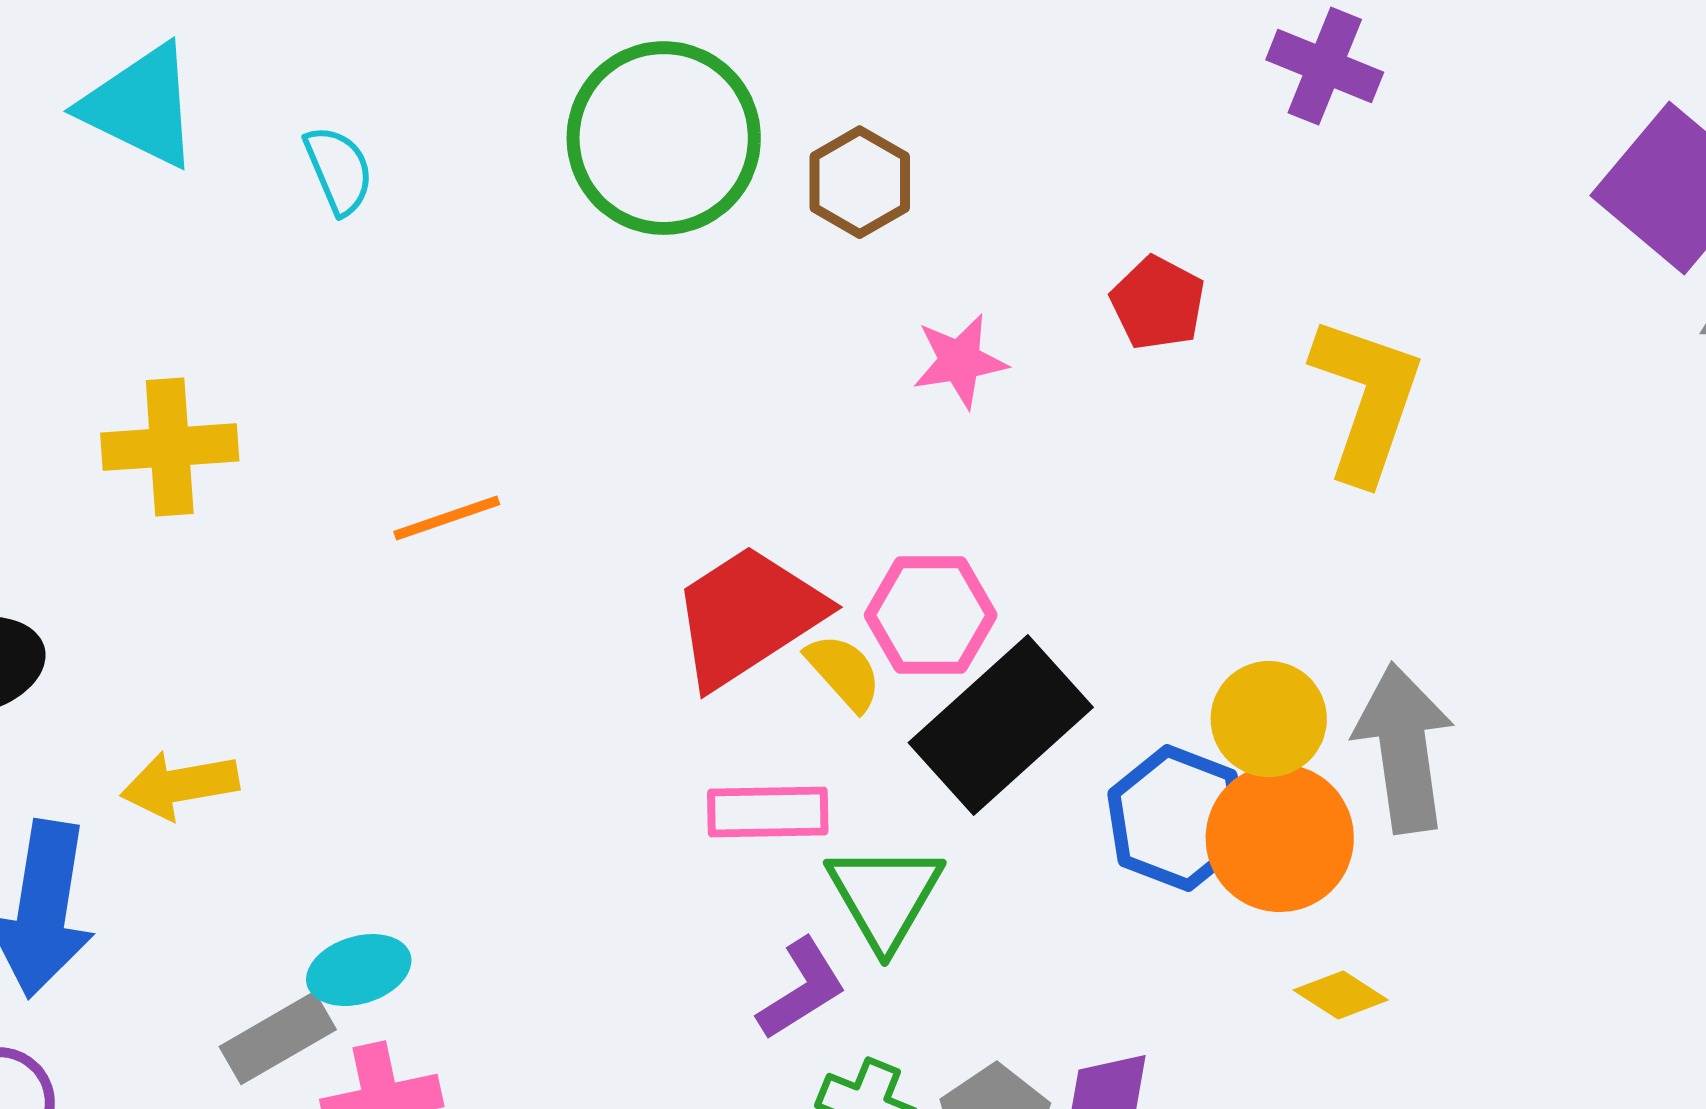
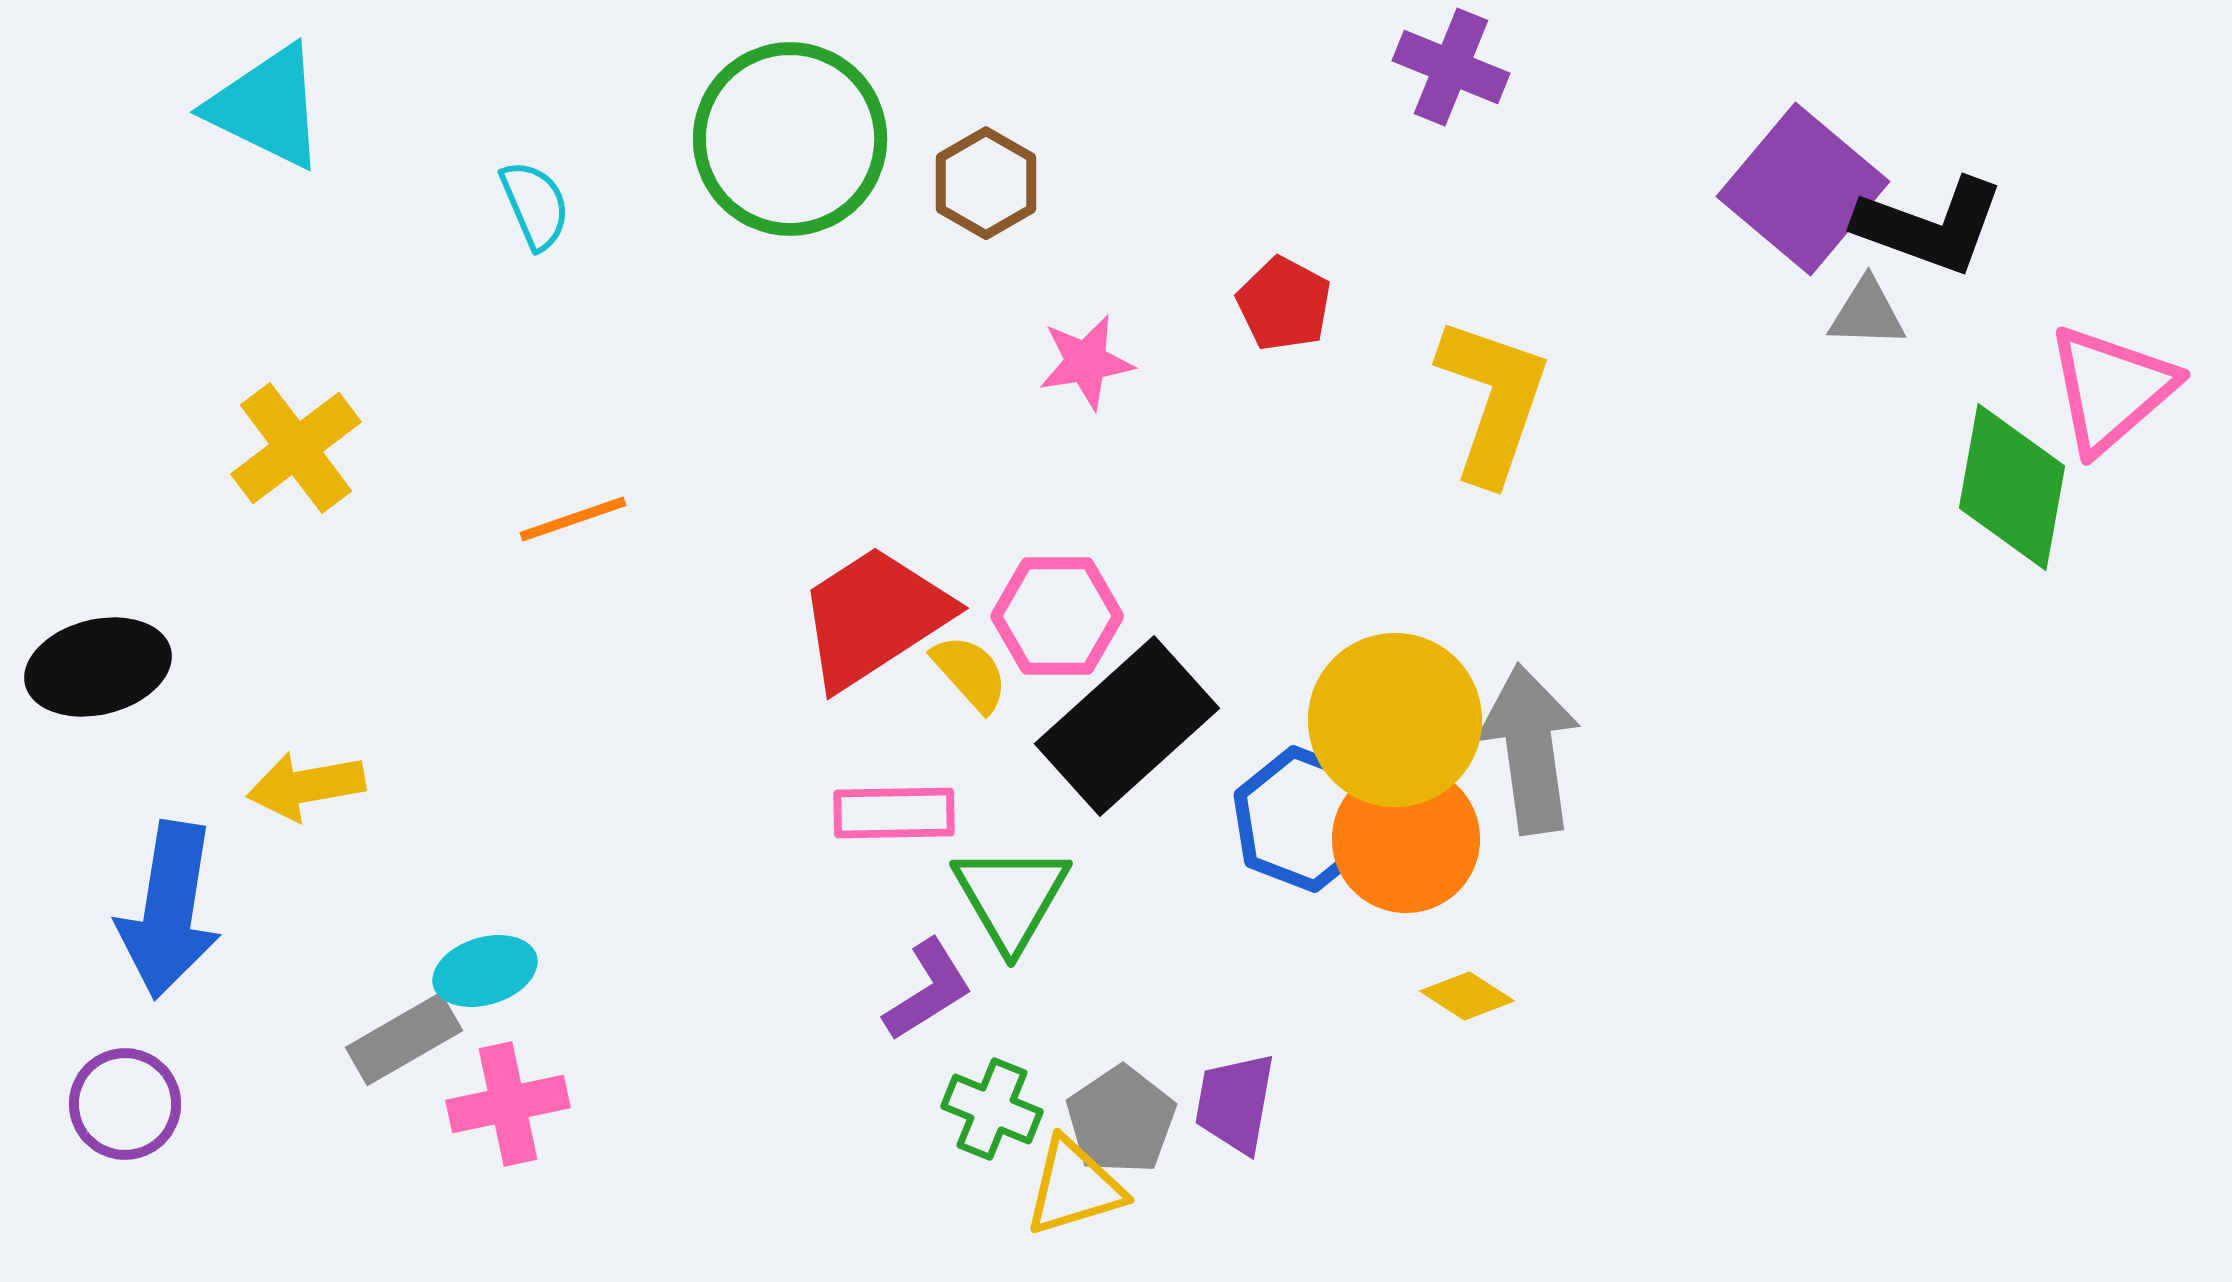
cyan semicircle: (339, 170) -> (535, 205), moved
yellow cross: (170, 447) -> (296, 448), turned -33
yellow circle: (1269, 719) -> (1395, 720), size x1.5

